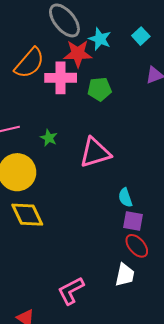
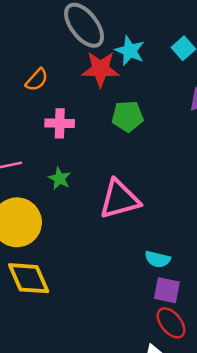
orange semicircle: (29, 63) -> (37, 80), size x0.6
pink cross: (61, 78) -> (60, 123), moved, size x0.7
cyan semicircle: (125, 198) -> (158, 259), turned -60

